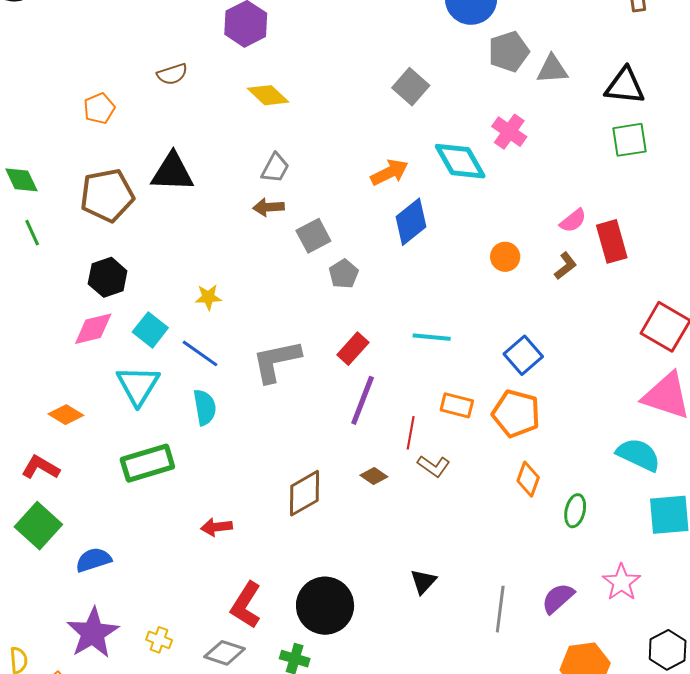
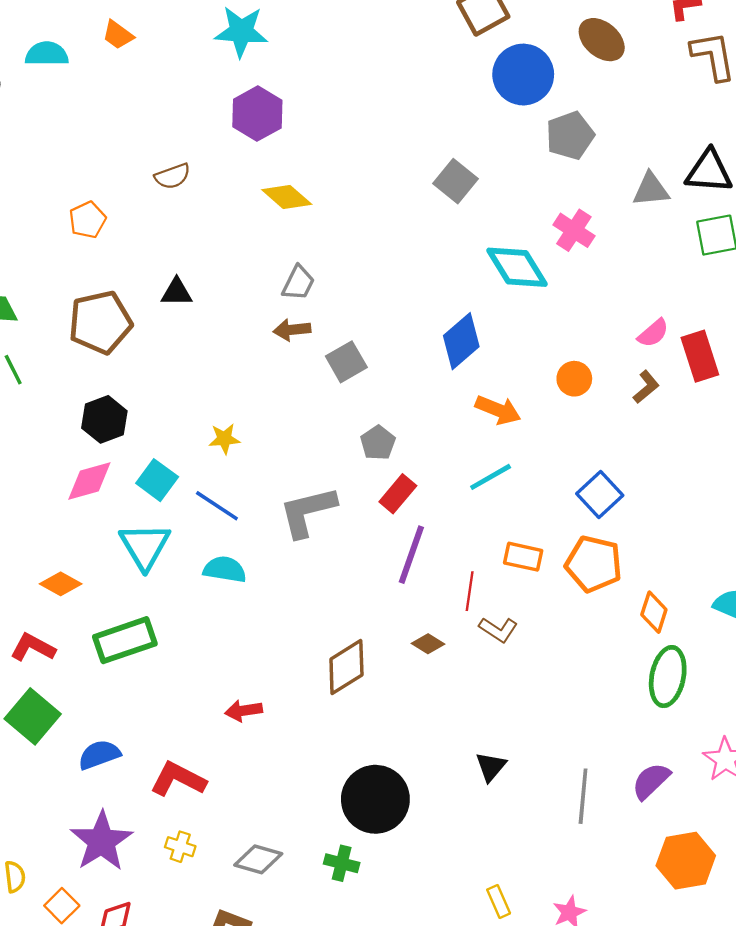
gray triangle: (552, 69) -> (651, 190), moved
black triangle: (172, 172) -> (177, 292), size x0.6
orange arrow: (389, 172) -> (498, 410), moved, turned 51
gray pentagon: (344, 274) -> (378, 443), moved
cyan line: (432, 337) -> (491, 477), turned -33
cyan semicircle: (205, 407) -> (225, 569), turned -69
green rectangle: (147, 463) -> (125, 640), moved
orange diamond: (528, 479) -> (654, 612), moved
green ellipse: (575, 511) -> (668, 677), size x1.5
red L-shape: (246, 605) -> (178, 779), moved, turned 87

